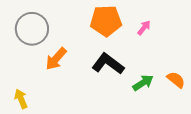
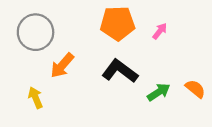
yellow arrow: (21, 99) -> (36, 98), moved

